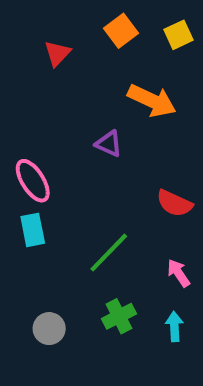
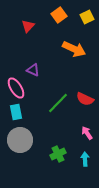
purple triangle: (109, 144) -> (33, 70), moved
green line: (109, 253) -> (58, 103), moved
gray circle: (49, 329) -> (20, 140), moved, size x1.6

